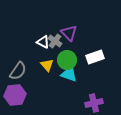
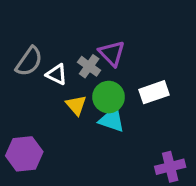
white triangle: (43, 42) -> (57, 74), moved
gray semicircle: (18, 71) -> (29, 61), moved
purple cross: (94, 103) -> (170, 167), moved

